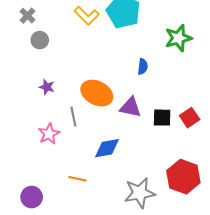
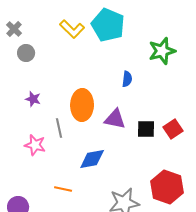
orange ellipse: (97, 93) -> (82, 105), turned 64
pink star: (49, 134) -> (35, 145), turned -30

